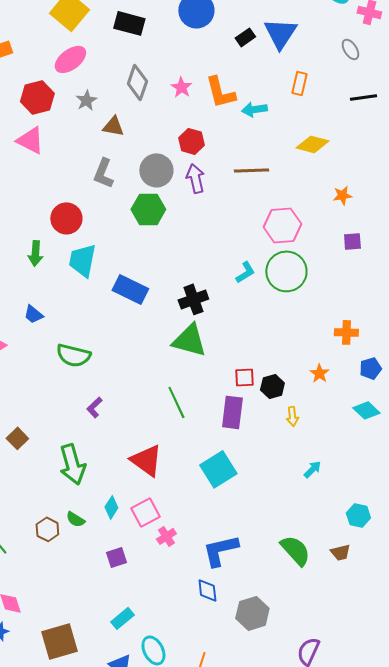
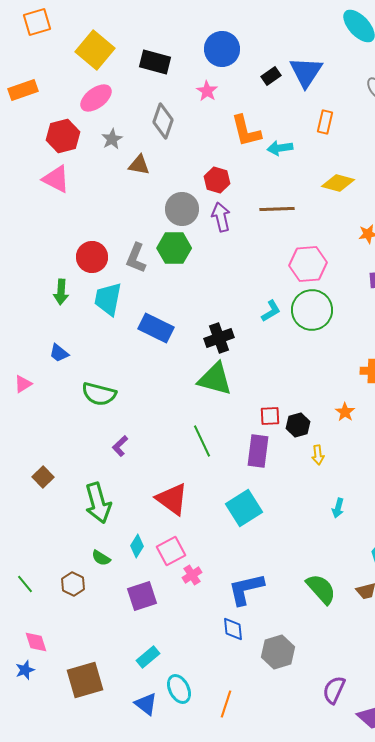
pink star: (181, 87) -> (207, 91), moved
gray L-shape: (103, 173) -> (136, 258), moved
cyan arrow: (312, 469) -> (338, 508), turned 150
brown hexagon: (47, 529) -> (73, 584), moved
purple square: (116, 557) -> (142, 596), size x1.4

